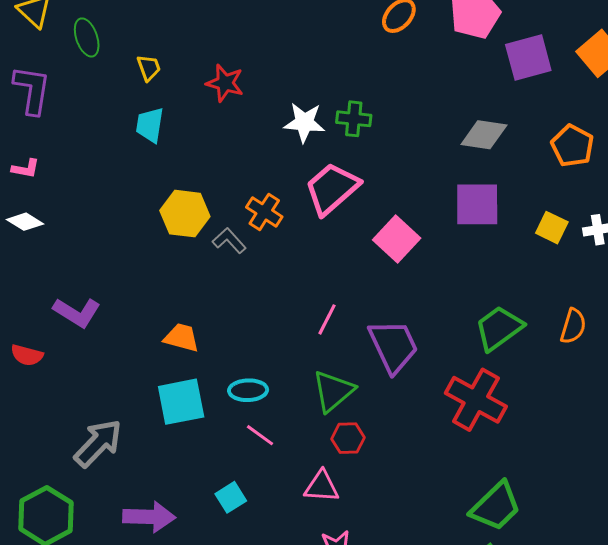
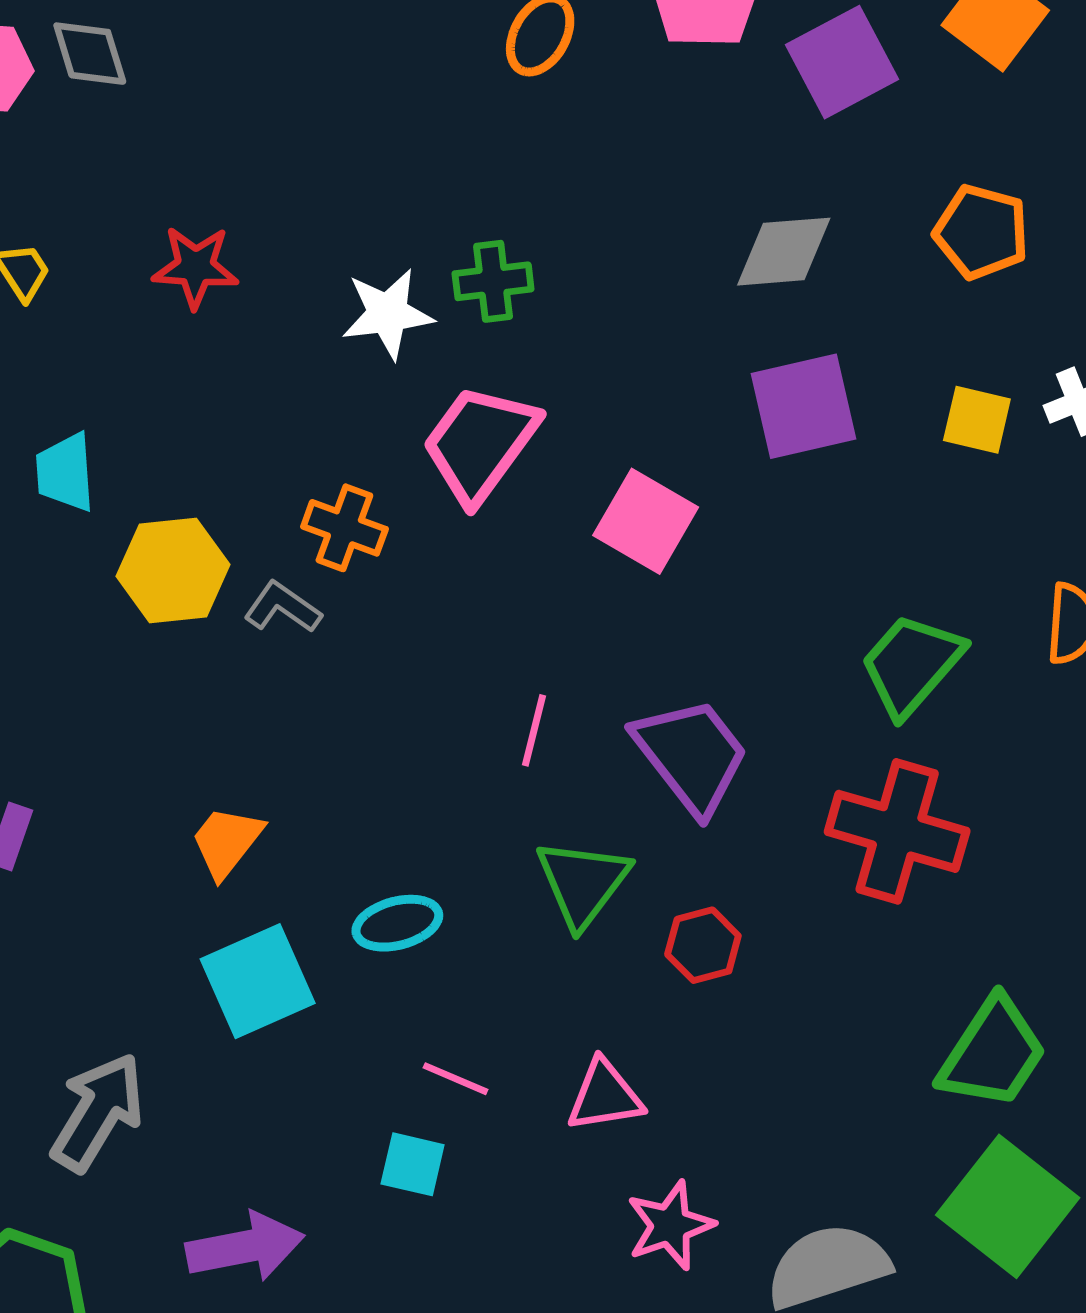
cyan trapezoid: (150, 125) -> (65, 472), moved
orange trapezoid: (181, 338) -> (227, 842), turned -54
pink line: (260, 435) -> (456, 1079), moved
red hexagon: (348, 438) -> (703, 945), moved
cyan square: (231, 497) -> (413, 1164), turned -32

